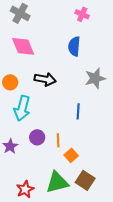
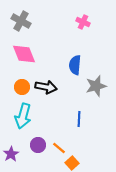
blue semicircle: (74, 46) -> (75, 65), moved
orange circle: (10, 82) -> (22, 87), moved
orange line: (58, 140) -> (59, 148), turned -48

